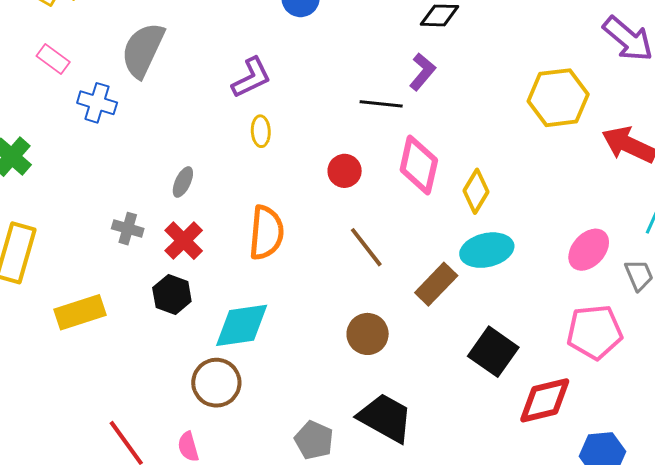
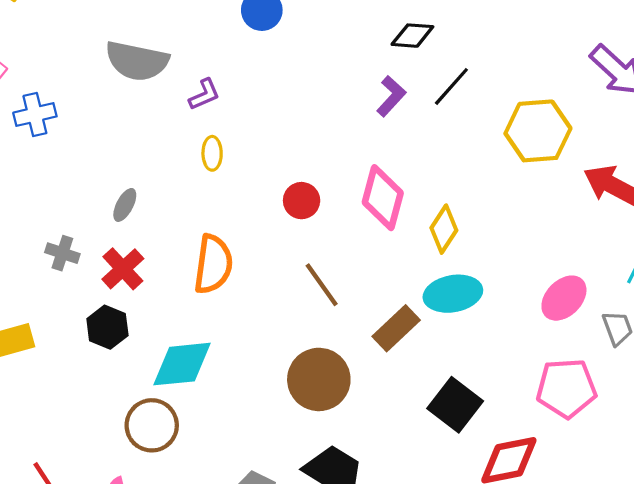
gray semicircle: (143, 50) -> (137, 61), moved, turned -106
purple L-shape: (251, 78) -> (204, 94), size x0.7
blue cross: (97, 103) -> (35, 115), turned -33
black line: (381, 104) -> (451, 86), moved, turned -57
brown circle: (368, 334) -> (319, 379), size x1.4

